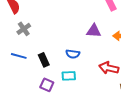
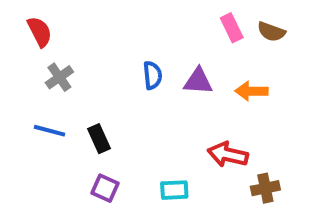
blue semicircle: (73, 54) -> (152, 75), moved, turned -104
cyan rectangle: (69, 76) -> (174, 190), moved

